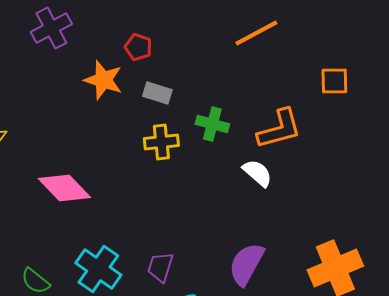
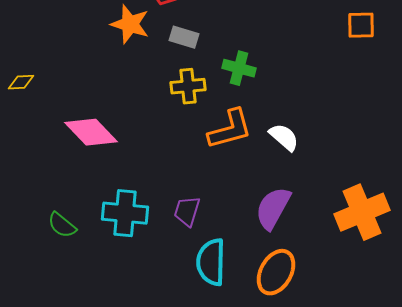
orange L-shape: (279, 129) -> (230, 129), moved
white semicircle: (257, 173) -> (284, 137), moved
cyan cross: (98, 269) -> (125, 213), turned -30

